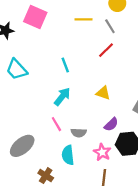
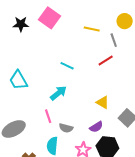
cyan line: (65, 65) -> (67, 66), turned -56
cyan trapezoid: (17, 69) -> (18, 80), moved
yellow triangle: (103, 93) -> (103, 102), moved

